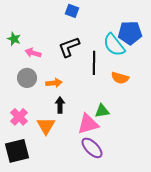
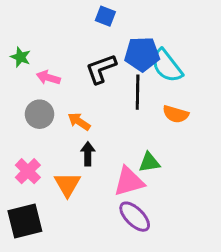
blue pentagon: (130, 33) -> (142, 54), moved
orange arrow: (54, 83) -> (79, 121), turned -140

